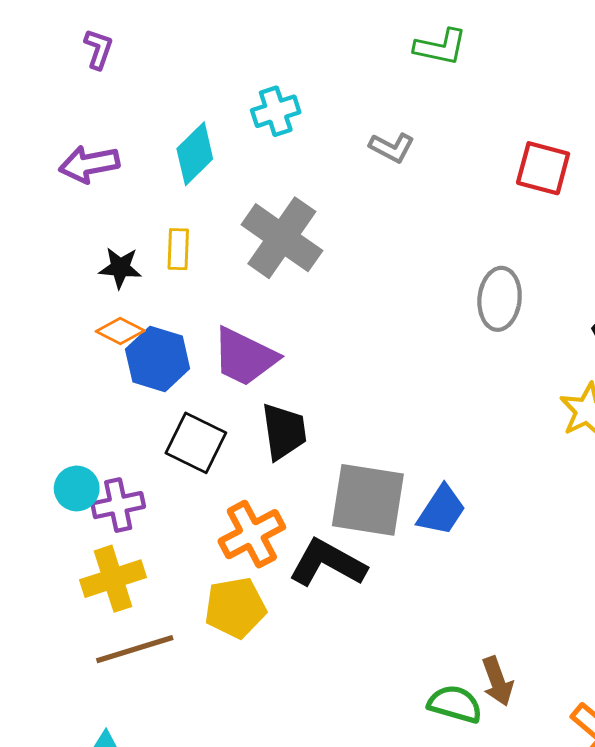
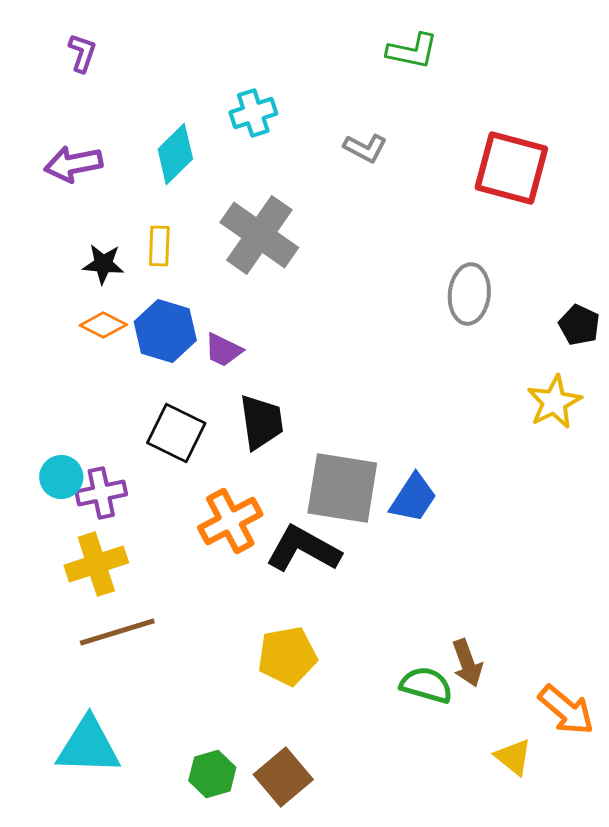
red square: (543, 168) -> (511, 168), size x1.4
purple trapezoid: (245, 357) -> (223, 350), size x0.6
blue hexagon: (158, 359) -> (165, 331), moved
yellow pentagon: (235, 608) -> (287, 656), moved

